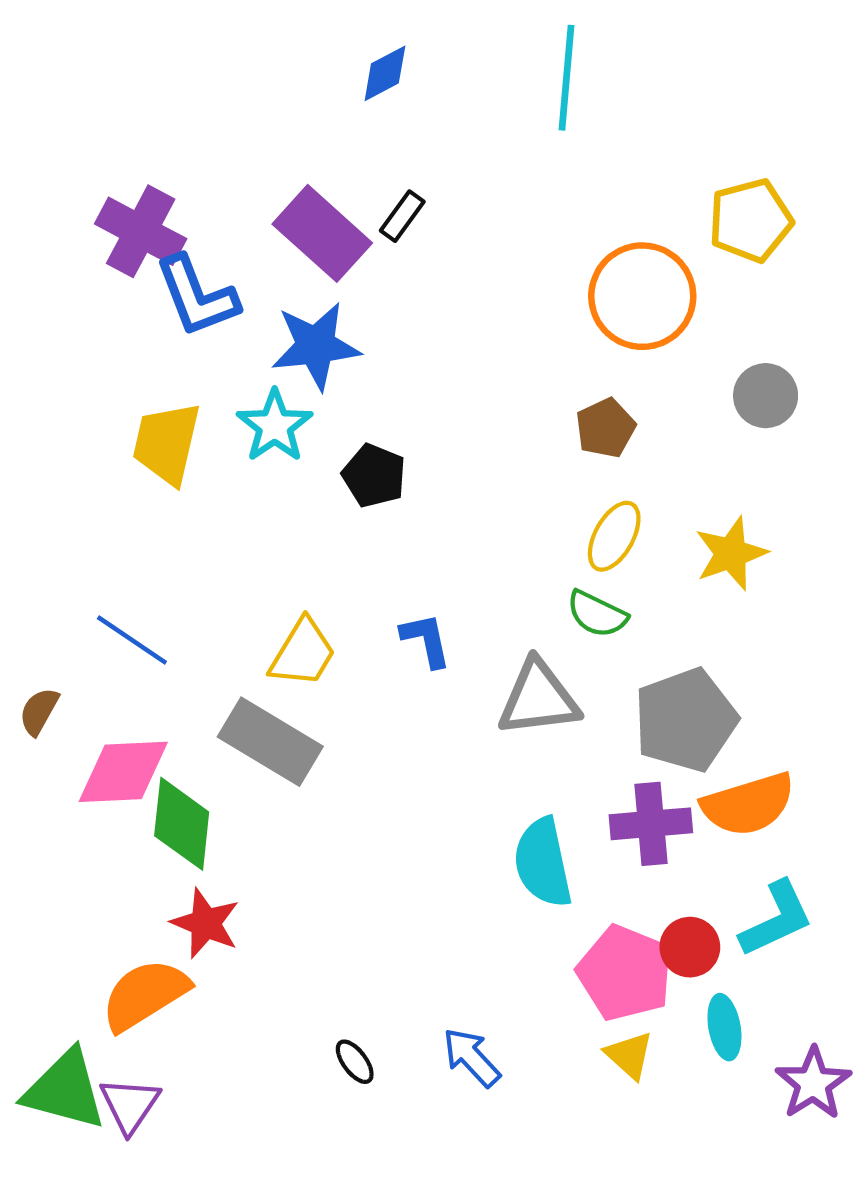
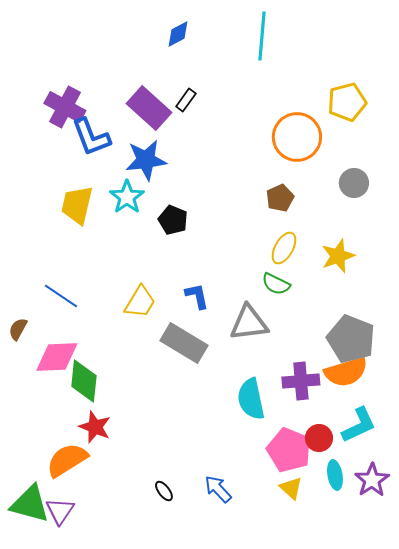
gray pentagon: (686, 720) -> (351, 339), moved, turned -30
gray rectangle: (270, 742) -> (184, 343), moved
purple star: (813, 1083) -> (372, 480), moved

